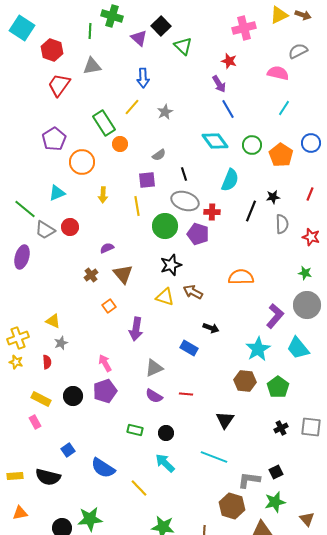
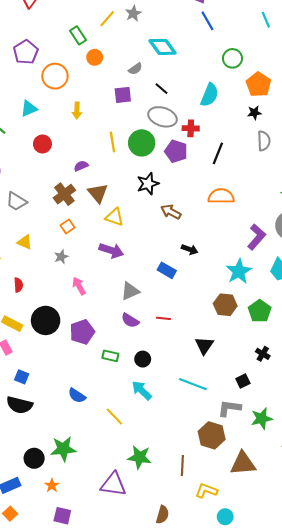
cyan line: (284, 108) -> (266, 20), turned -56
gray star: (165, 112) -> (133, 13), moved
green rectangle: (104, 123) -> (78, 35), size x0.7
cyan diamond: (215, 141) -> (163, 47), moved
orange pentagon: (281, 155) -> (259, 84), moved
black line: (184, 174) -> (161, 89), turned -32
yellow line: (137, 206) -> (112, 142), moved
black line: (251, 211) -> (218, 153), moved
gray trapezoid: (45, 230) -> (16, 201), moved
brown cross: (91, 275) -> (64, 194), size x1.5
yellow triangle: (165, 297) -> (114, 217), moved
orange square: (109, 306) -> (68, 226), moved
purple arrow: (136, 329) -> (111, 250), turned -80
gray star: (61, 343) -> (61, 257), moved
purple pentagon: (105, 391) -> (82, 332), moved
black circle: (73, 396) -> (46, 320), size x1.4
black cross: (281, 428) -> (263, 354), turned -32
blue square: (68, 450) -> (22, 377), moved, turned -32
blue semicircle: (103, 468) -> (77, 396), size x0.7
black square: (276, 472) -> (243, 381), moved
green star: (275, 502) -> (262, 419), moved

